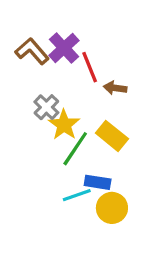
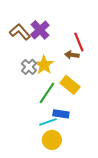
red line: (90, 67) -> (79, 42), moved
yellow star: (64, 125) -> (44, 65), moved
yellow circle: (112, 208) -> (52, 140), moved

